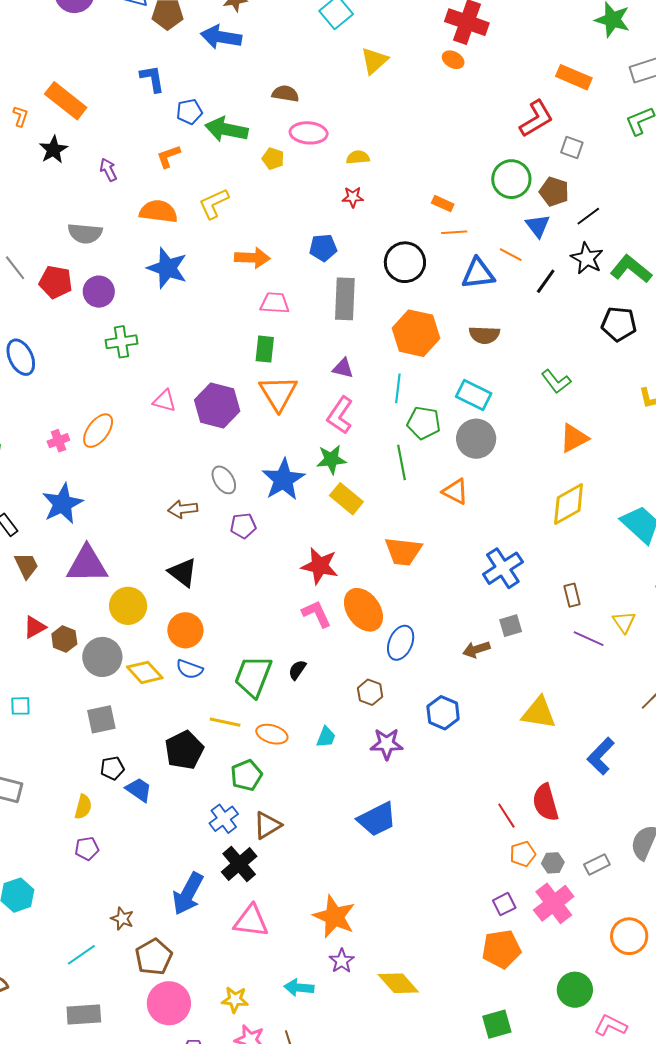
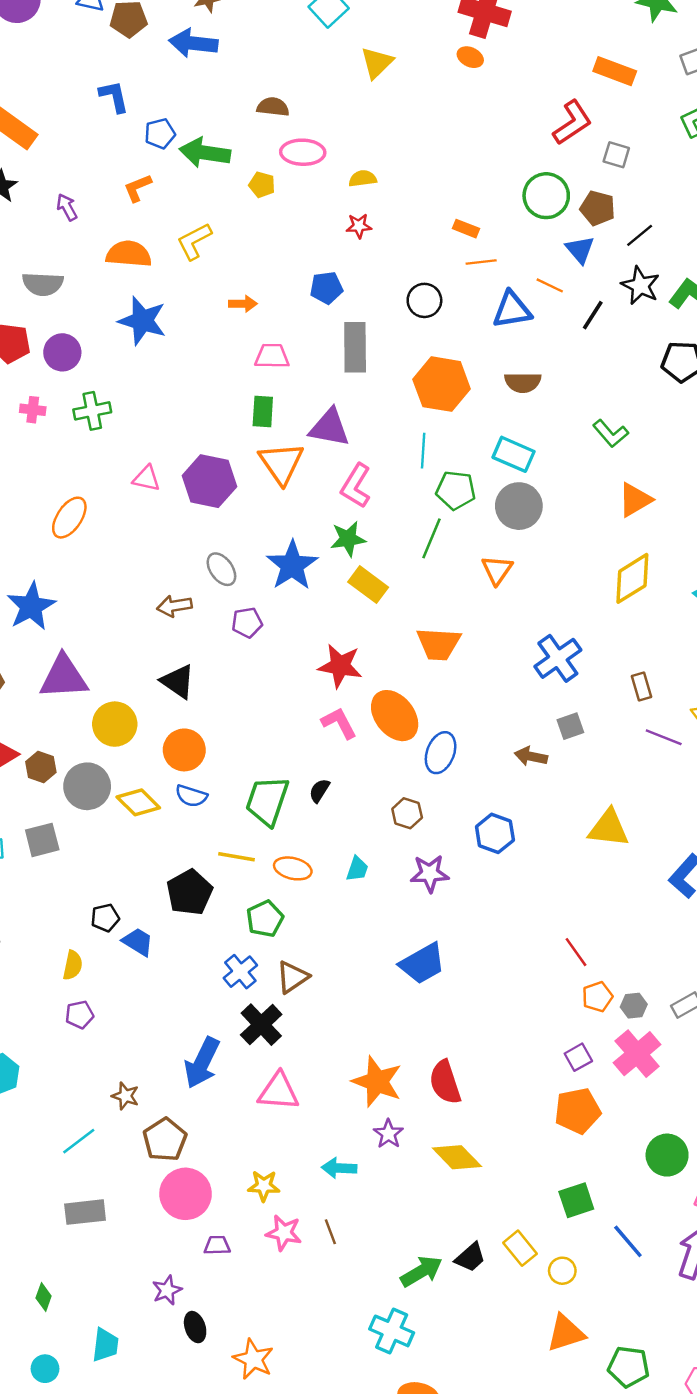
orange arrow: (252, 258) -> (243, 304), size x0.7
black circle: (405, 262) -> (424, 300), size x0.7
purple triangle: (343, 368) -> (329, 428), moved, size x1.6
pink cross: (58, 441) -> (33, 410), moved, turned 30
green line: (401, 462) -> (432, 538), turned 36
orange triangle: (455, 491) -> (497, 570), turned 40
brown arrow: (476, 649) -> (531, 756), turned 32
gray square: (101, 719) -> (42, 840), moved
red semicircle: (545, 802) -> (445, 1082), moved

